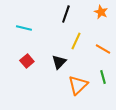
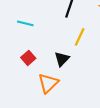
orange triangle: (78, 85) -> (48, 83), moved

